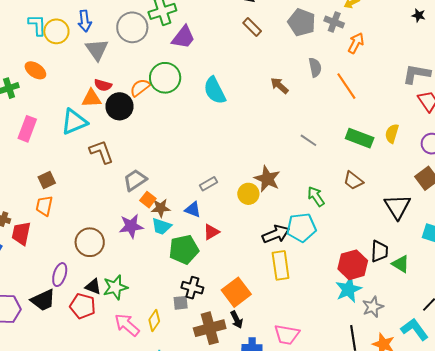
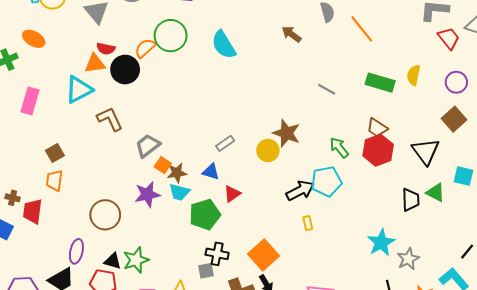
green triangle: (401, 264) -> (436, 193), moved
yellow rectangle: (281, 265) -> (308, 223), size x0.5
red hexagon: (353, 265) -> (378, 150), moved

